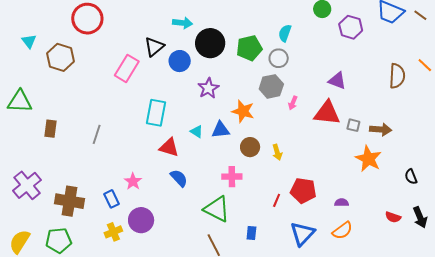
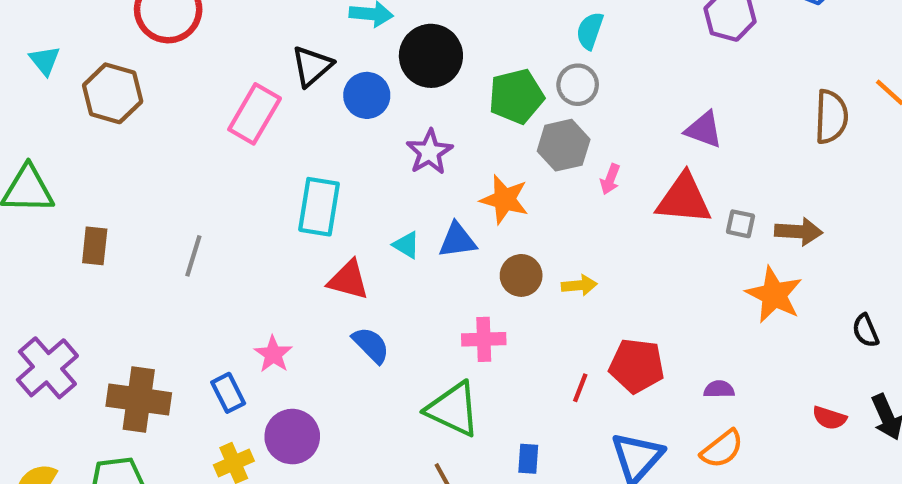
green pentagon: (249, 48) -> (516, 96), moved
yellow arrow: (277, 152) -> (579, 285), turned -77

